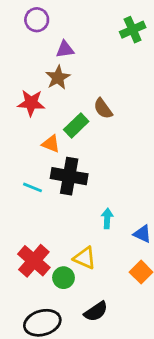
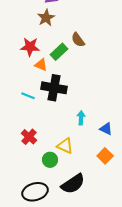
red star: (31, 103) -> (30, 47), moved
red cross: (34, 261) -> (29, 137), moved, size x0.7
black semicircle: (96, 311) -> (73, 184), size x1.4

